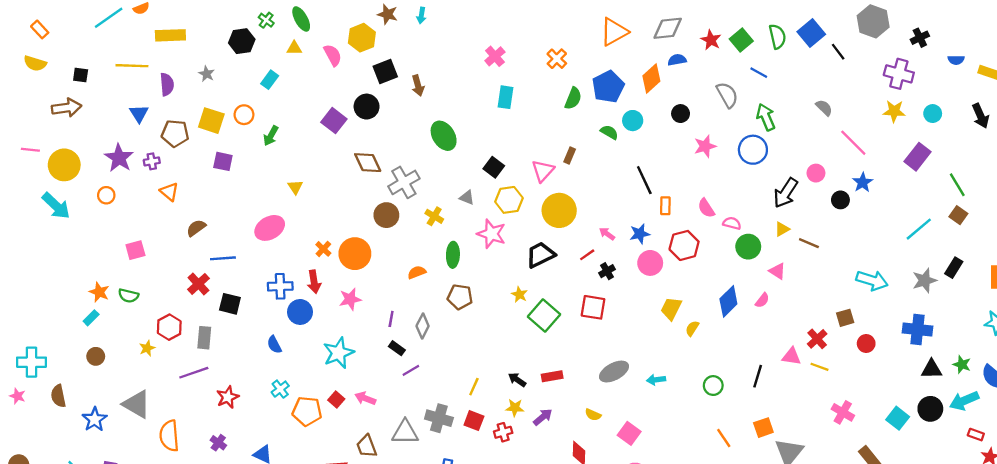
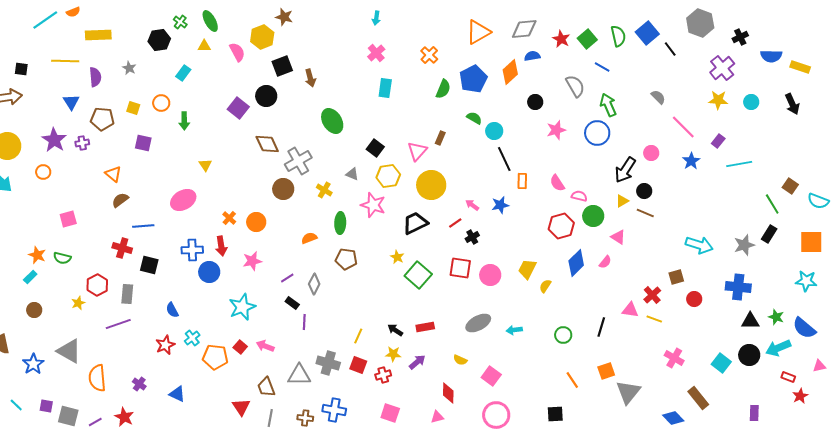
cyan arrow: (421, 15) -> (376, 18), moved
blue semicircle: (956, 60) -> (771, 56), size x1.5
purple cross: (899, 74) -> (722, 68), turned 35
yellow square: (211, 121) -> (133, 108), size x0.6
cyan circle: (633, 121) -> (494, 131), moved
green arrow: (271, 136) -> (184, 121), turned -30
purple rectangle: (918, 157) -> (718, 141), moved, size x0.6
green line: (957, 185) -> (772, 204), moved
orange triangle: (169, 192) -> (113, 174), moved
black circle: (840, 200) -> (644, 191), moved
brown square: (958, 215) -> (790, 186), moved
cyan line: (919, 229) -> (739, 164), moved, turned 30
red hexagon: (684, 245) -> (561, 226), moved
orange circle: (355, 254) -> (256, 222), size x0.7
pink circle: (650, 263) -> (490, 275), moved
red cross: (198, 284) -> (122, 248), turned -30
purple line: (391, 319) -> (287, 278), turned 48
blue semicircle: (274, 345) -> (172, 310), moved
purple line: (411, 370) -> (304, 322), turned -56
red star: (228, 397) -> (165, 345), moved

